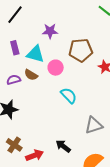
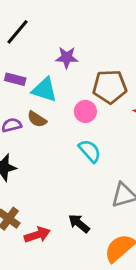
purple rectangle: (15, 48) -> (15, 79), turned -64
pink circle: (56, 68) -> (85, 111), moved

